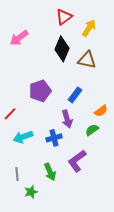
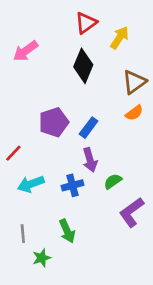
brown triangle: (87, 60) -> (134, 82), moved, turned -48
blue rectangle: (75, 95) -> (89, 128), moved
orange semicircle: (101, 111) -> (134, 113), moved
green semicircle: (92, 130) -> (113, 181), moved
purple L-shape: (77, 161) -> (132, 212), moved

